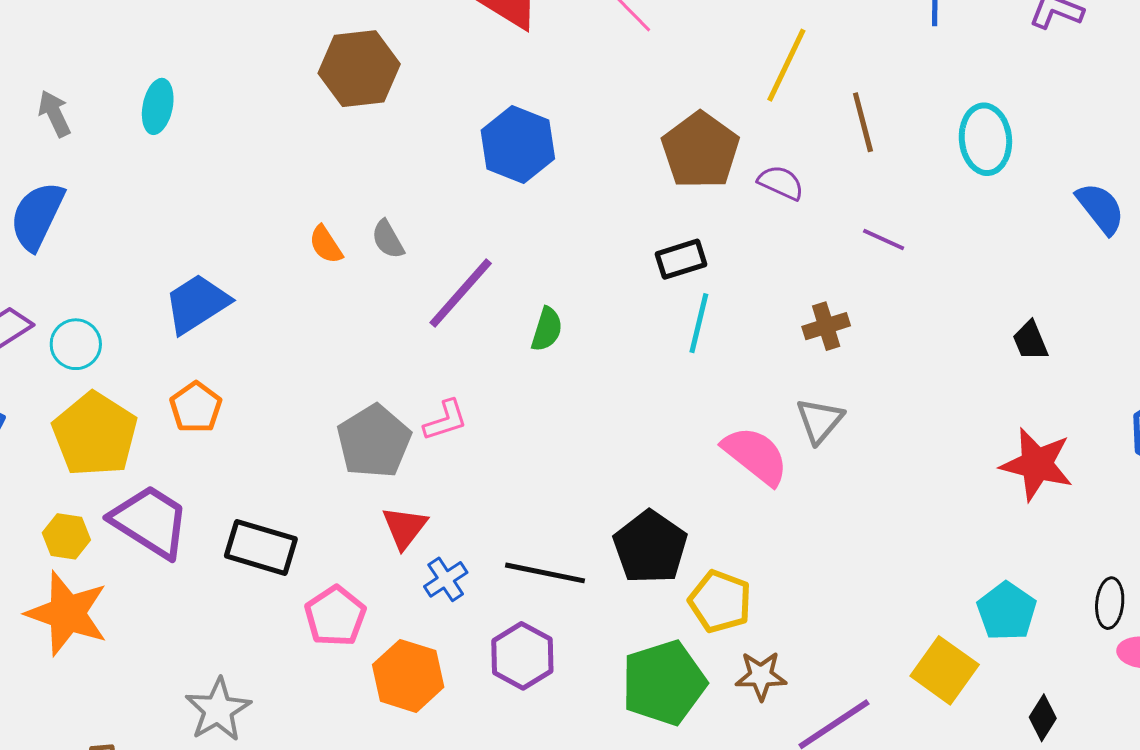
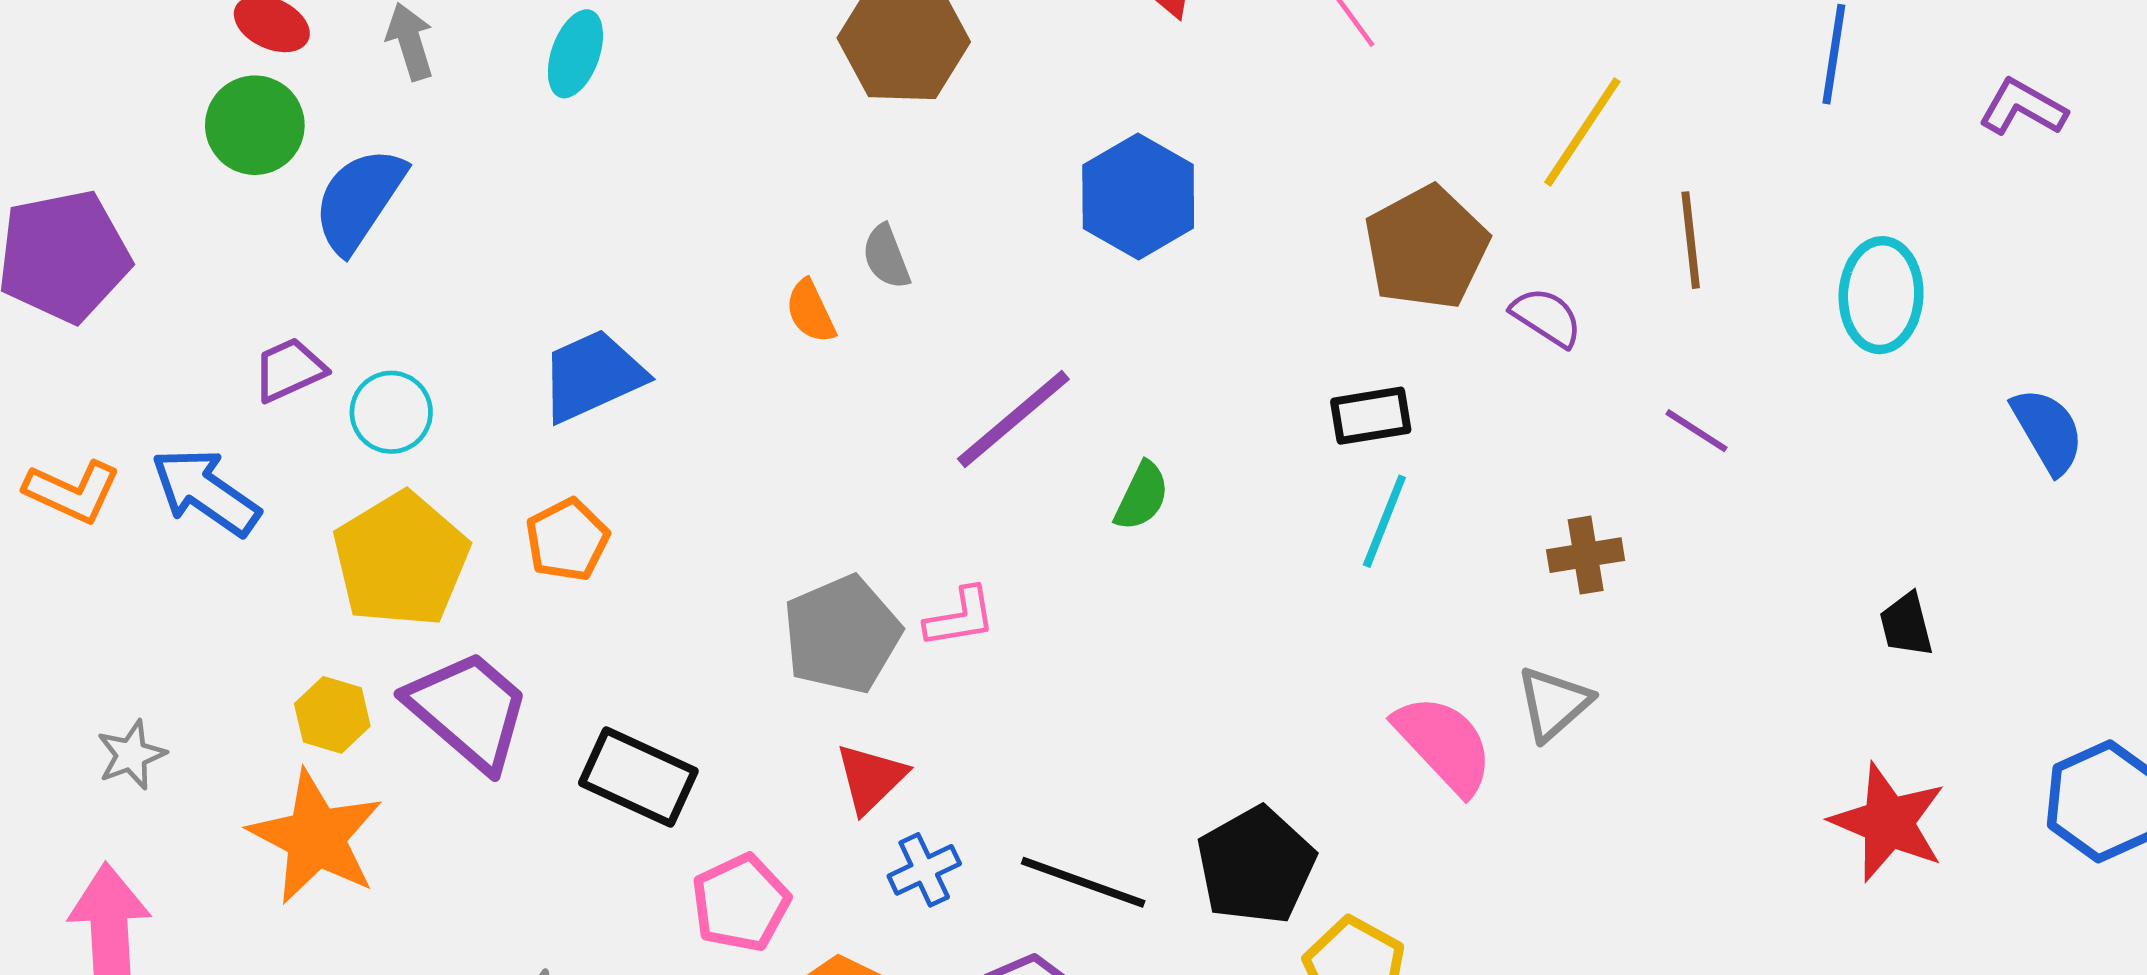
gray semicircle: (388, 239) -> (886, 257), moved

